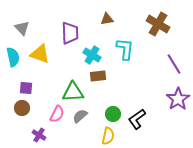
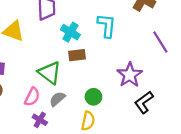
green triangle: (73, 92) -> (50, 73), turned 40
purple star: (178, 99) -> (130, 75), moved
black L-shape: (137, 119) -> (144, 102), moved
purple cross: (39, 135) -> (40, 120), moved

